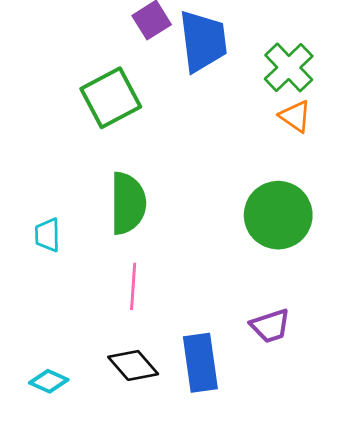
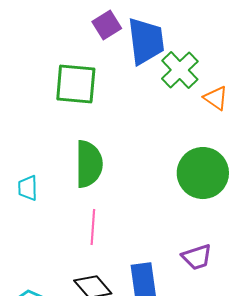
green cross: (289, 67) -> (180, 70), moved
green square: (111, 98) -> (76, 84), turned 33

